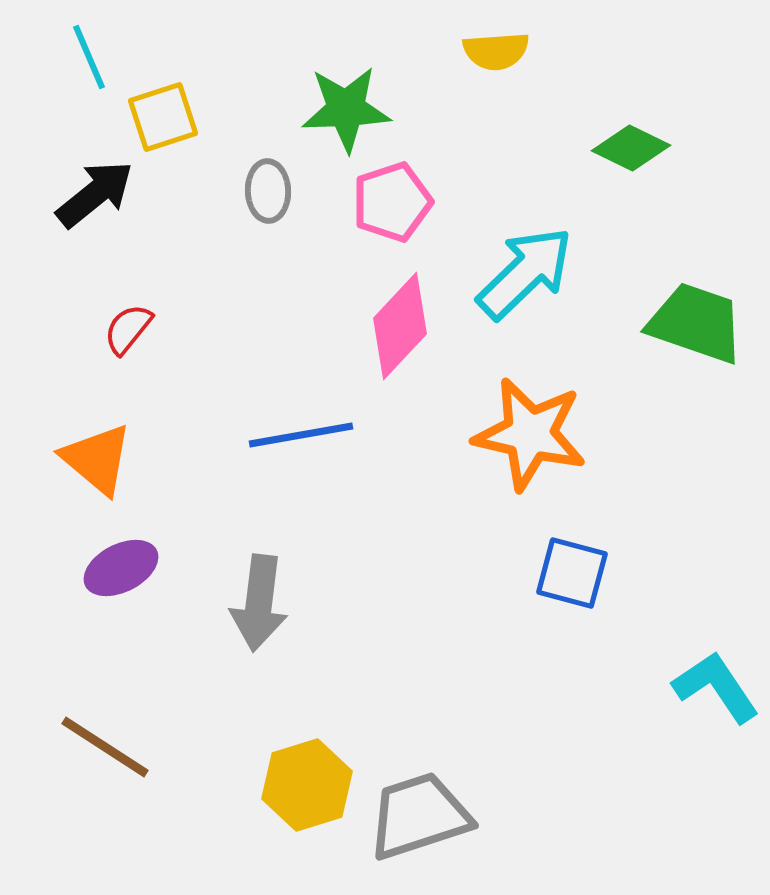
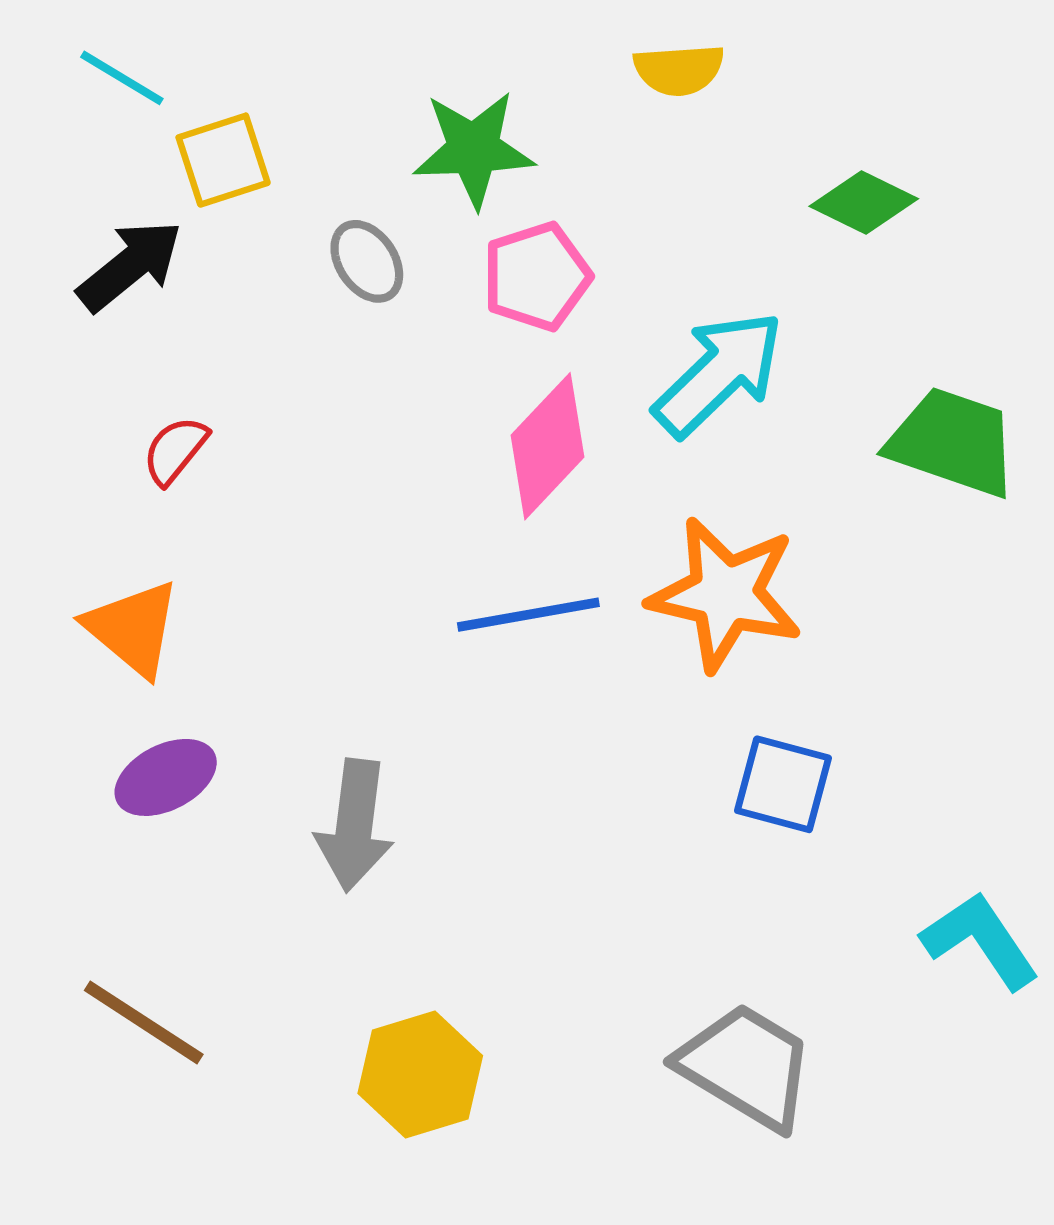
cyan line: (89, 57) -> (122, 78), turned -36
gray ellipse: (268, 191) -> (367, 261), turned -32
blue line: (301, 435) -> (528, 615), moved
gray trapezoid: (419, 816) -> (746, 1066), moved, turned 49

